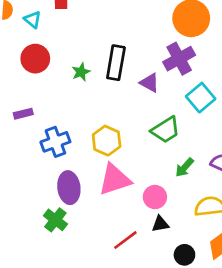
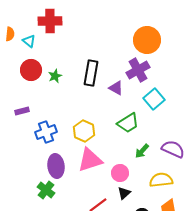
green star: (81, 72) -> (55, 76), moved
black triangle: (160, 224) -> (124, 193), turned -32

